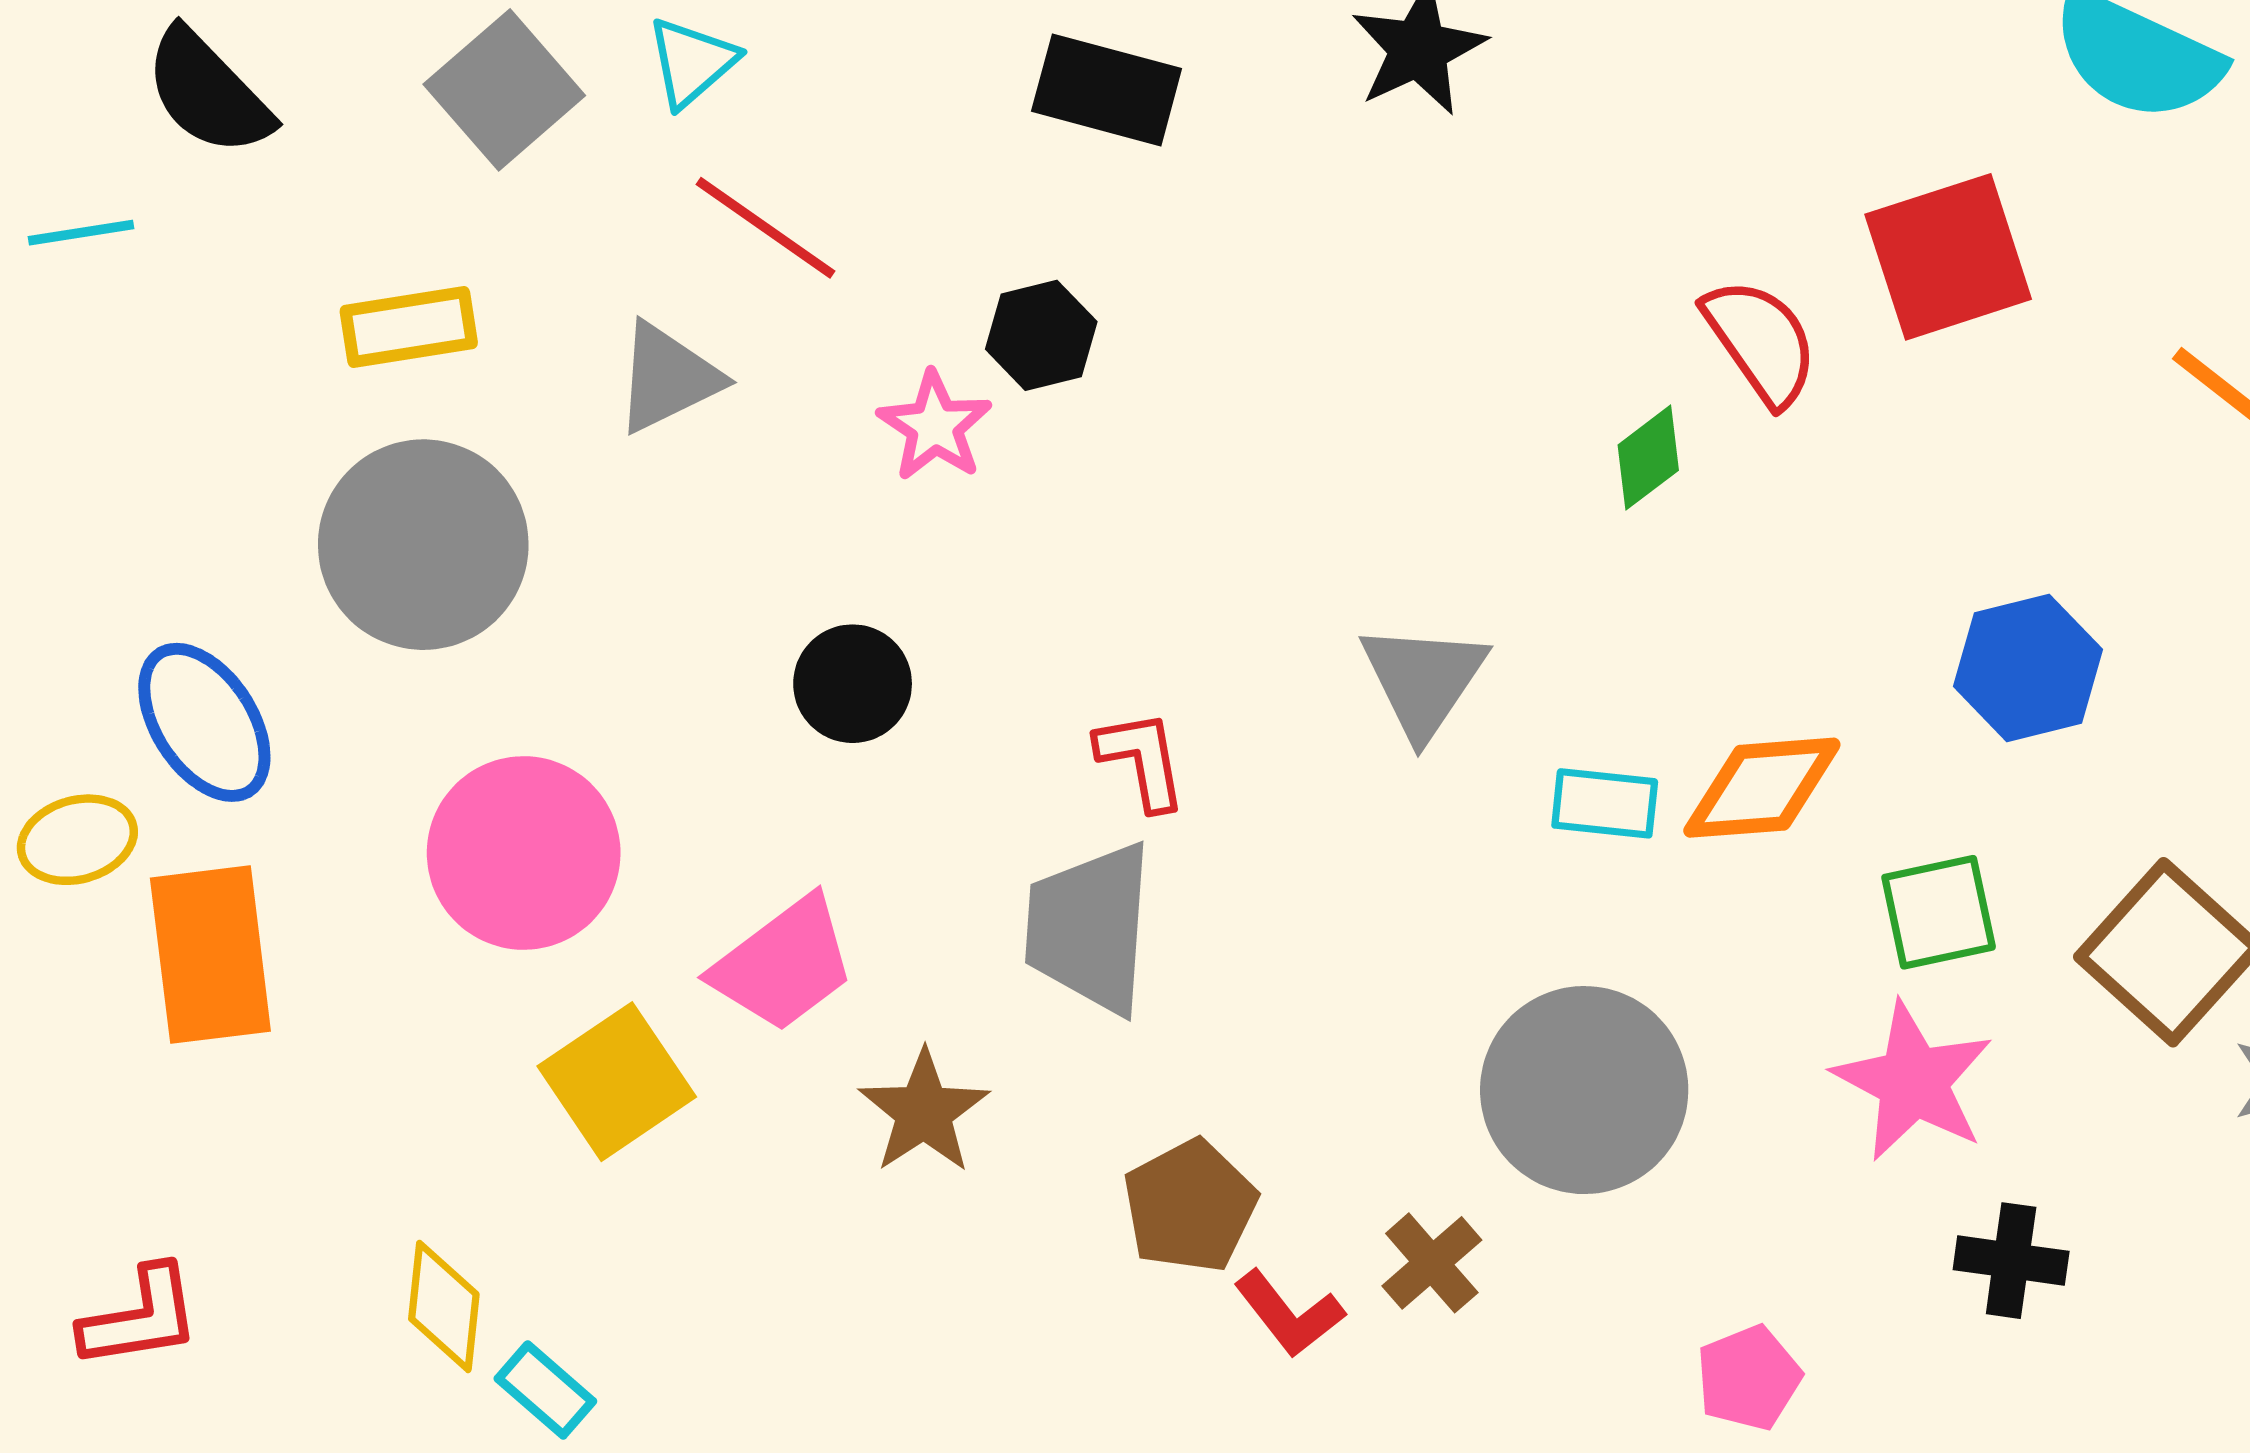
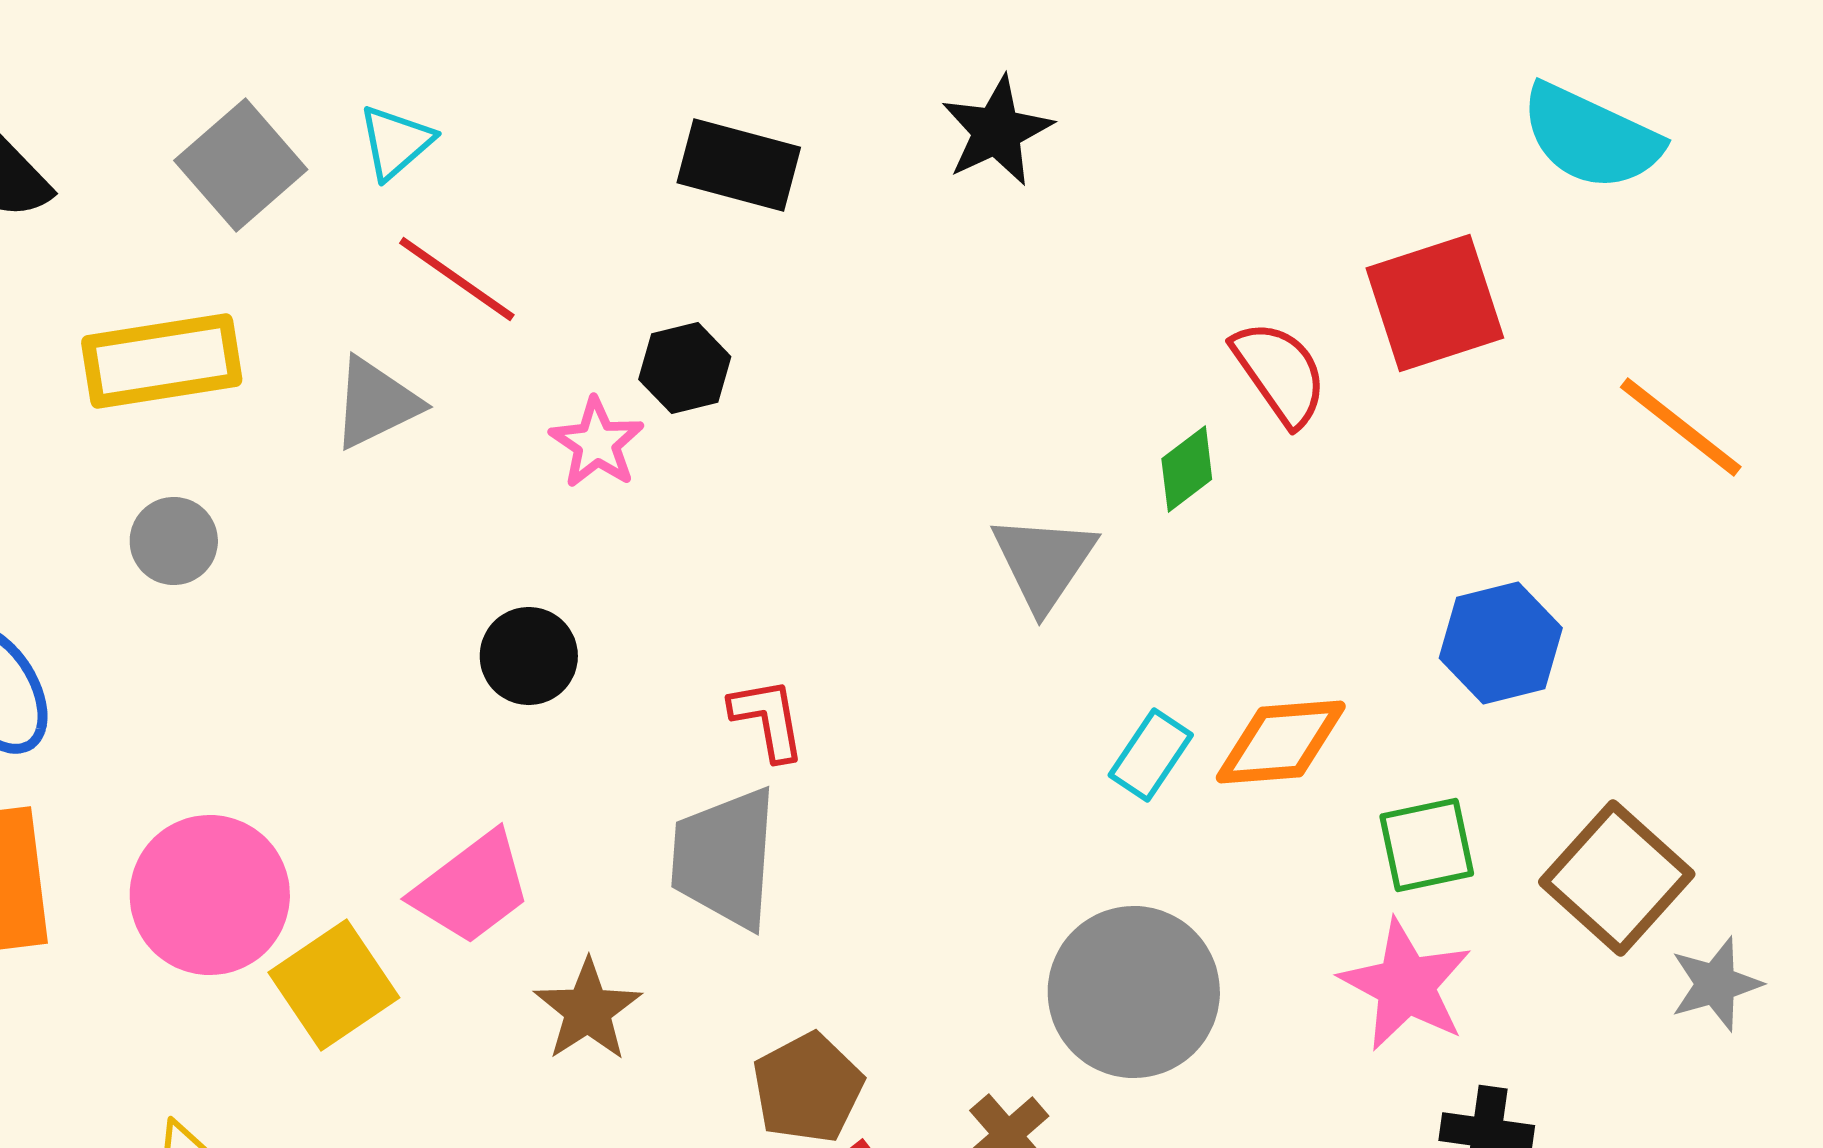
yellow rectangle: (409, 327) -> (162, 361), size x1.4
gray circle: (423, 545) -> (174, 541), size x0.5
gray triangle: (1423, 680) -> (1044, 562), moved
cyan rectangle: (1605, 803) -> (1151, 755), turned -62
pink circle: (524, 853) -> (210, 895), moved

